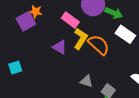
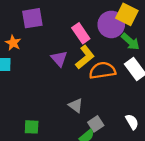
orange star: (35, 12) -> (13, 43), moved
orange semicircle: (99, 45) -> (102, 70), turned -70

